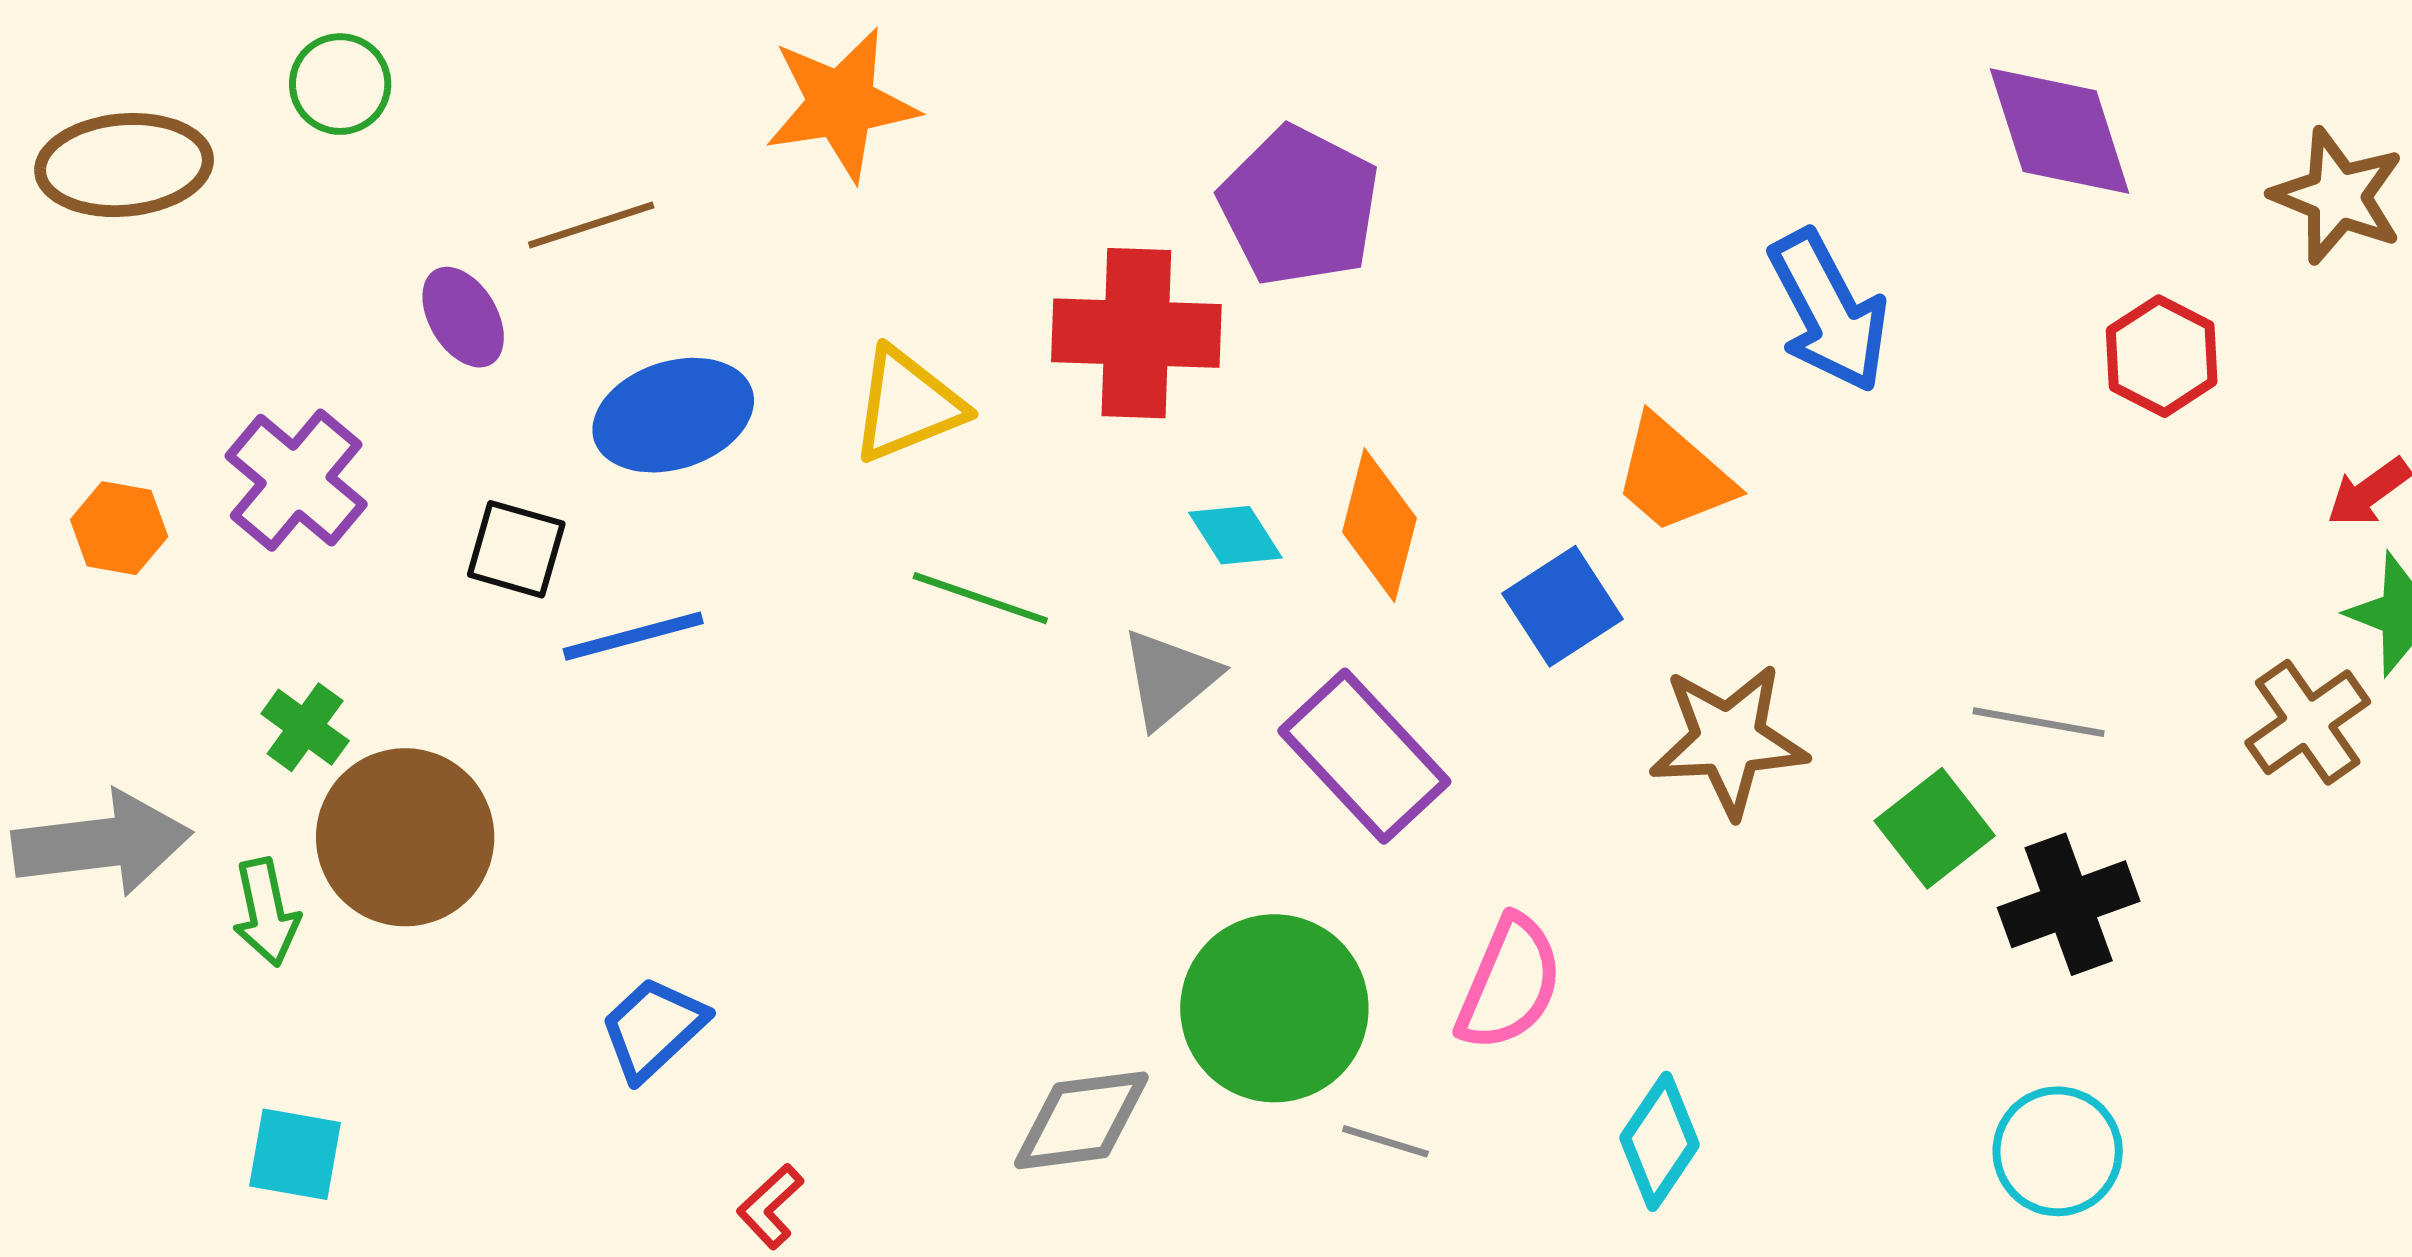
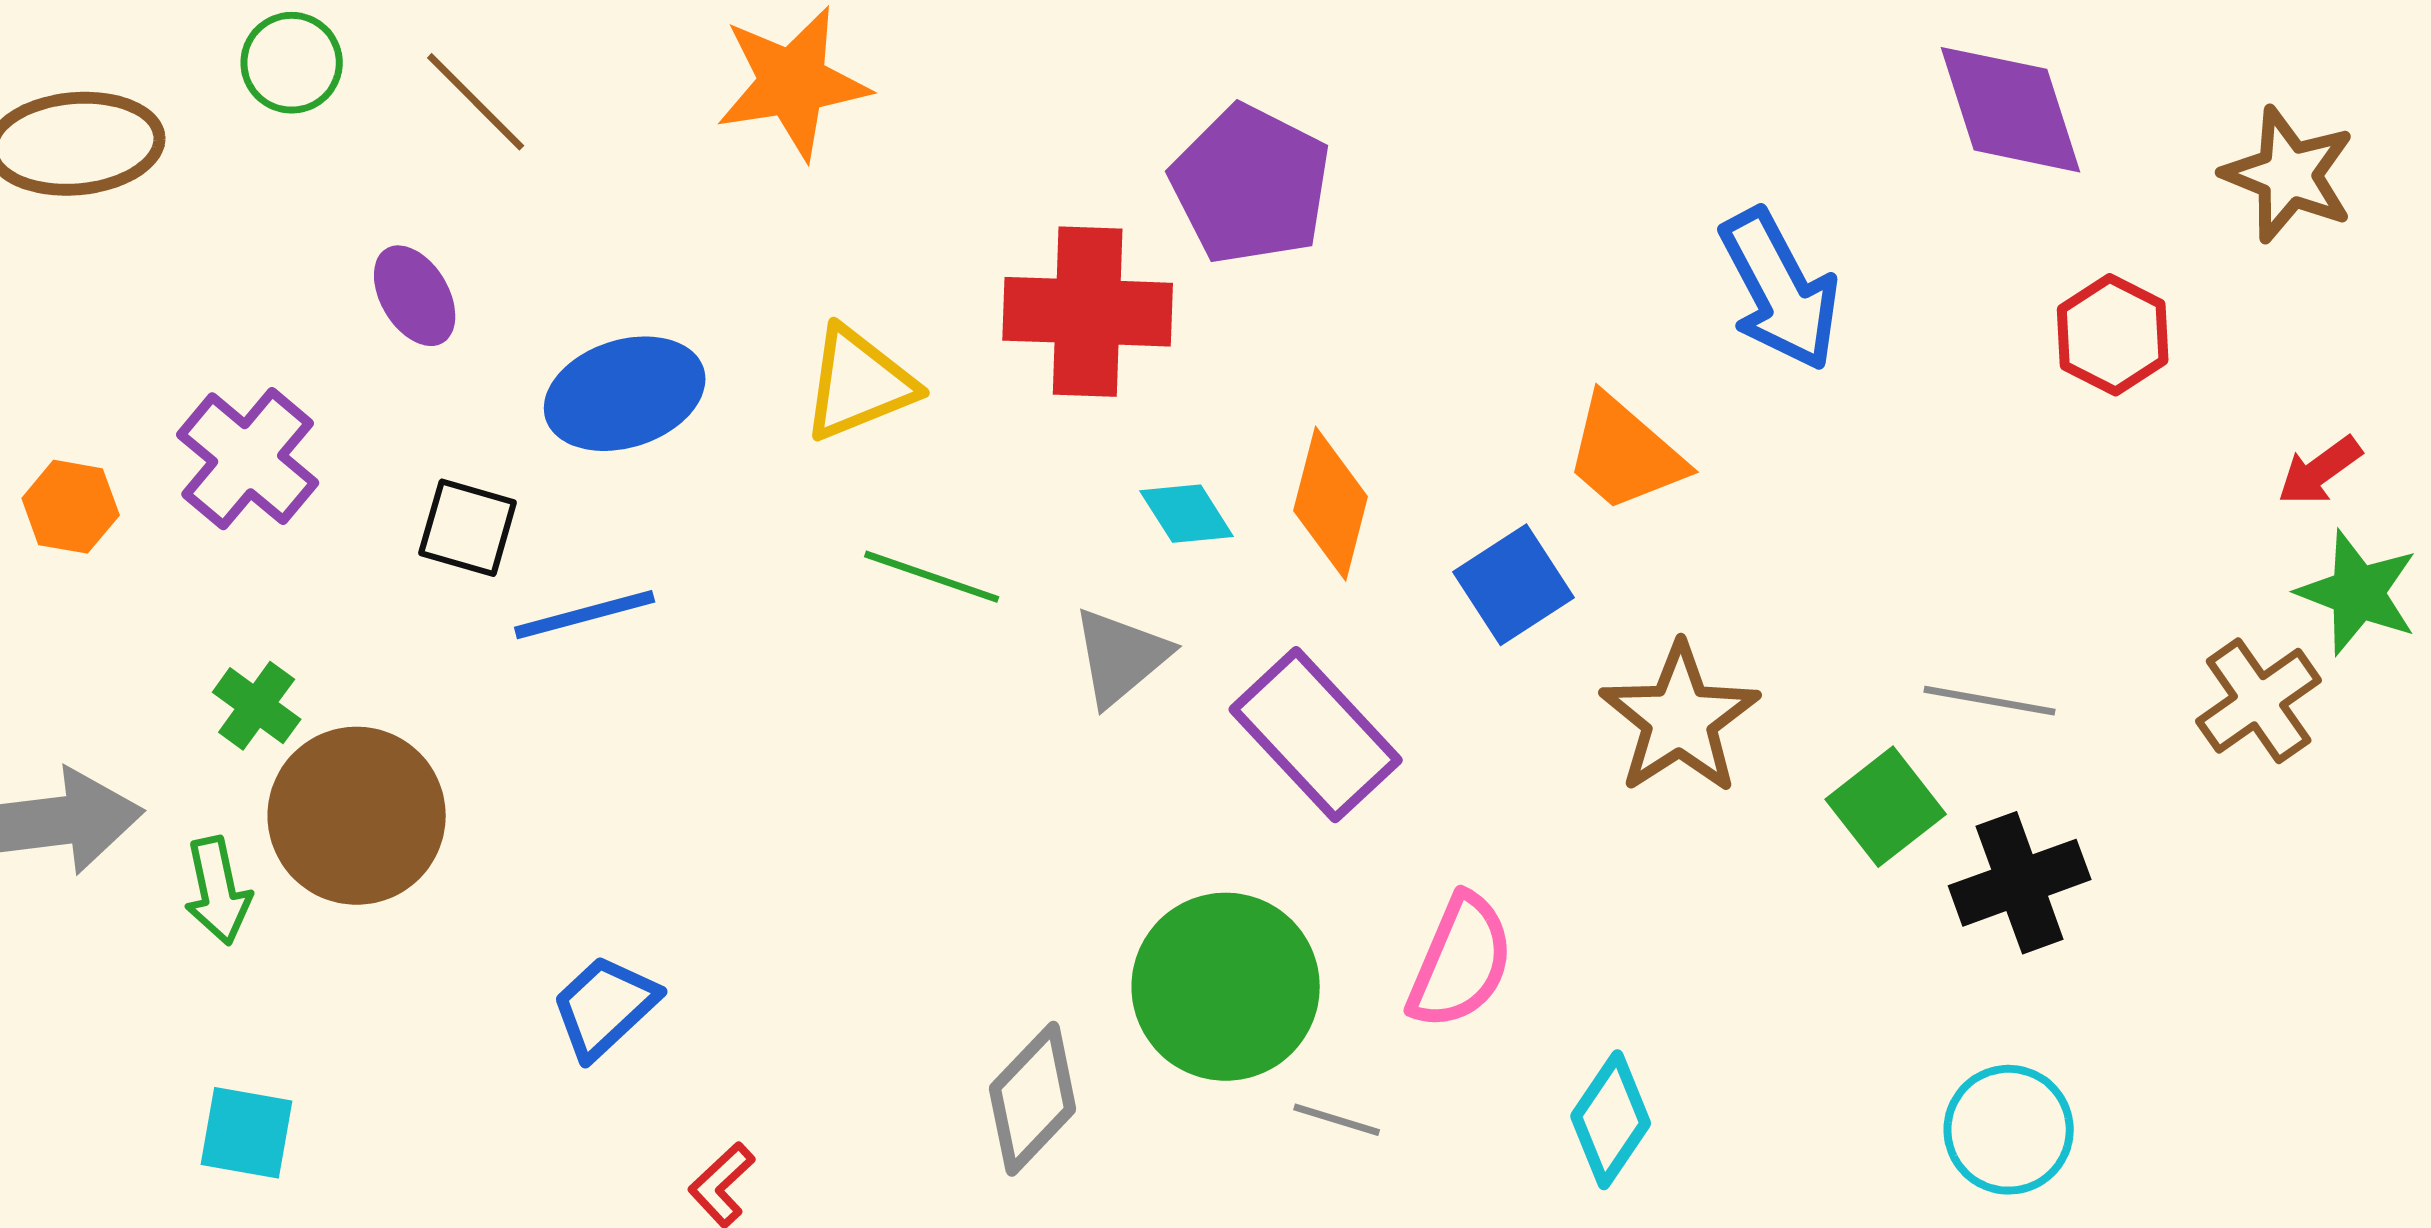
brown line: (591, 225) -> (476, 102), moved, turned 63
brown star: (1729, 740) -> (1680, 719), turned -30
gray diamond: (1081, 1120) -> (1033, 1099), turned -39

